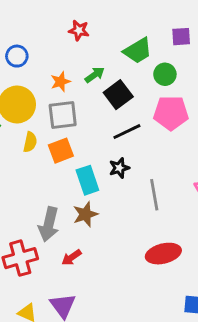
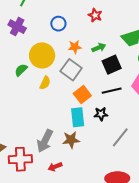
blue circle: (17, 56) -> (58, 24), moved
gray square: (63, 115) -> (71, 70), turned 30
orange square: (61, 151) -> (82, 95), moved, turned -30
gray line: (154, 195) -> (120, 137), turned 35

